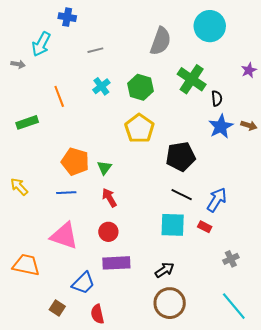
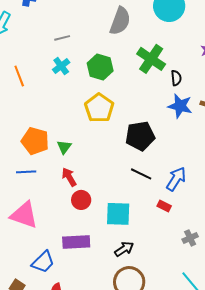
gray line: (95, 50) -> (62, 38), moved
blue star: (221, 126) -> (180, 106), turned -30
cyan square: (173, 225) -> (118, 214), moved
red circle: (108, 232) -> (81, 200), moved

